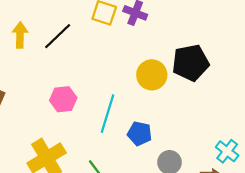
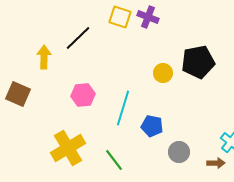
yellow arrow: (20, 35) -> (44, 57), moved
yellow circle: (152, 75) -> (163, 73), size x0.7

